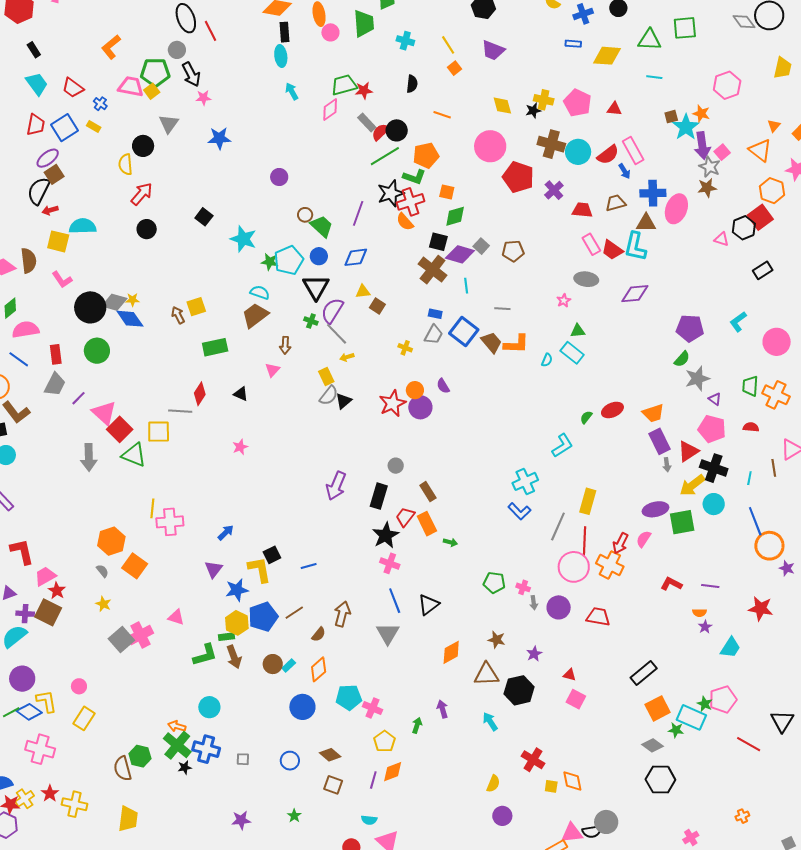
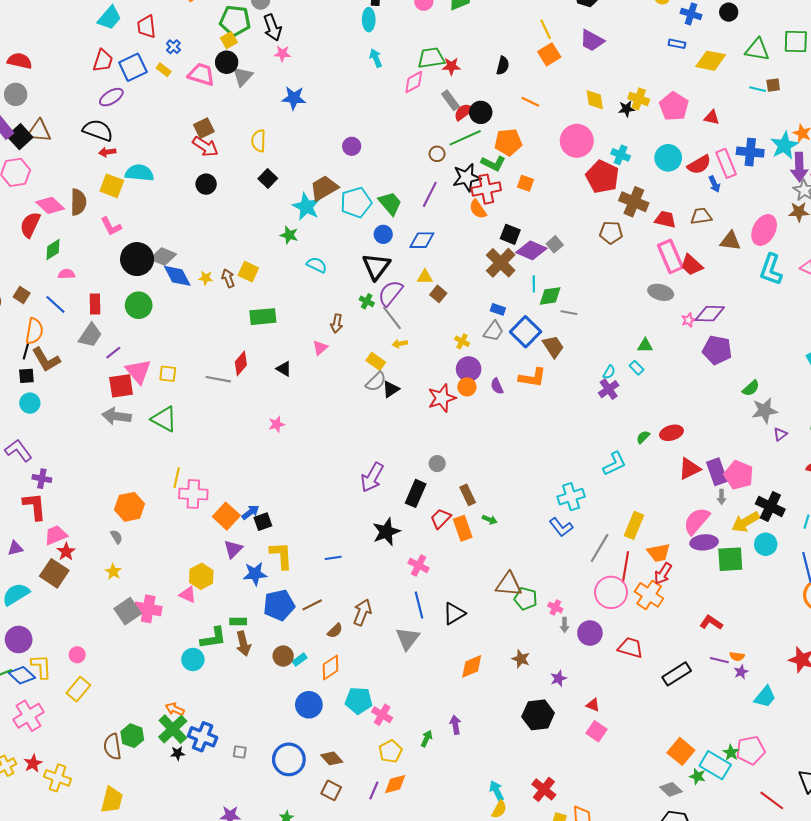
blue cross: (583, 14) -> (691, 14), turned 30
cyan cross: (405, 41) -> (621, 155), moved
orange square: (454, 68) -> (549, 54), size x1.5
cyan trapezoid: (37, 84) -> (109, 18), turned 70
pink trapezoid: (131, 87) -> (201, 74), moved
red trapezoid: (73, 88) -> (147, 27), turned 40
brown square: (671, 117) -> (773, 85), moved
brown cross: (551, 144) -> (634, 202), moved
black circle: (143, 146) -> (227, 62), moved
yellow semicircle: (125, 164) -> (259, 141), moved
brown square: (54, 174) -> (204, 128), moved
purple cross: (554, 190) -> (609, 389), moved
black semicircle: (39, 191) -> (98, 130), turned 76
blue cross: (653, 193) -> (750, 152), moved
red arrow: (142, 194) -> (205, 147), turned 75
brown circle: (305, 215) -> (437, 154), moved
green diamond: (455, 216) -> (550, 296), moved
pink rectangle: (591, 244) -> (670, 256), size x1.4
cyan L-shape: (635, 247) -> (771, 269), moved
brown pentagon: (513, 251) -> (611, 232), moved
cyan pentagon: (289, 260) -> (356, 202), moved
green star: (270, 262) -> (289, 235), moved
yellow star: (132, 300) -> (206, 278), moved
pink star: (564, 300) -> (689, 320), moved
yellow square: (196, 307) -> (248, 272), turned 36
brown trapezoid: (255, 315) -> (324, 188), moved
purple pentagon: (690, 328) -> (717, 350), moved
pink semicircle: (26, 330) -> (66, 274), size x0.6
orange L-shape: (516, 344) -> (532, 378), moved
cyan rectangle: (572, 353) -> (636, 368), size x0.6
yellow rectangle: (326, 376) -> (376, 361), turned -36
purple triangle: (715, 399) -> (780, 434), turned 40
purple circle: (420, 407) -> (469, 369), moved
orange trapezoid: (653, 413) -> (659, 553), moved
red square: (120, 429) -> (121, 386), moved, turned 30
pink pentagon: (712, 429) -> (739, 475), moved
yellow square: (159, 432) -> (168, 374), moved, size x0.7
red triangle: (688, 451) -> (690, 469), moved
gray arrow: (89, 457) -> (116, 416), turned 92
black star: (386, 535) -> (386, 532), moved
pink semicircle: (644, 539) -> (697, 521), moved, size x1.6
green arrow: (450, 542) -> (490, 520), moved
black square: (272, 555) -> (263, 522), moved
orange square: (135, 566) -> (226, 516), moved
purple line: (710, 586) -> (719, 660), moved
purple cross: (25, 614) -> (42, 479), moved
yellow hexagon: (237, 623) -> (201, 576), moved
pink cross: (141, 635) -> (148, 609), turned 30
black rectangle: (644, 673) -> (677, 674), moved
brown triangle: (487, 674) -> (509, 584), moved
cyan circle: (209, 707) -> (193, 659), moved
orange square: (658, 708) -> (681, 751), turned -30
cyan arrow: (490, 721) -> (497, 791), moved
pink cross: (40, 749) -> (28, 716), turned 36
blue circle: (290, 761) -> (289, 759), size x1.6

